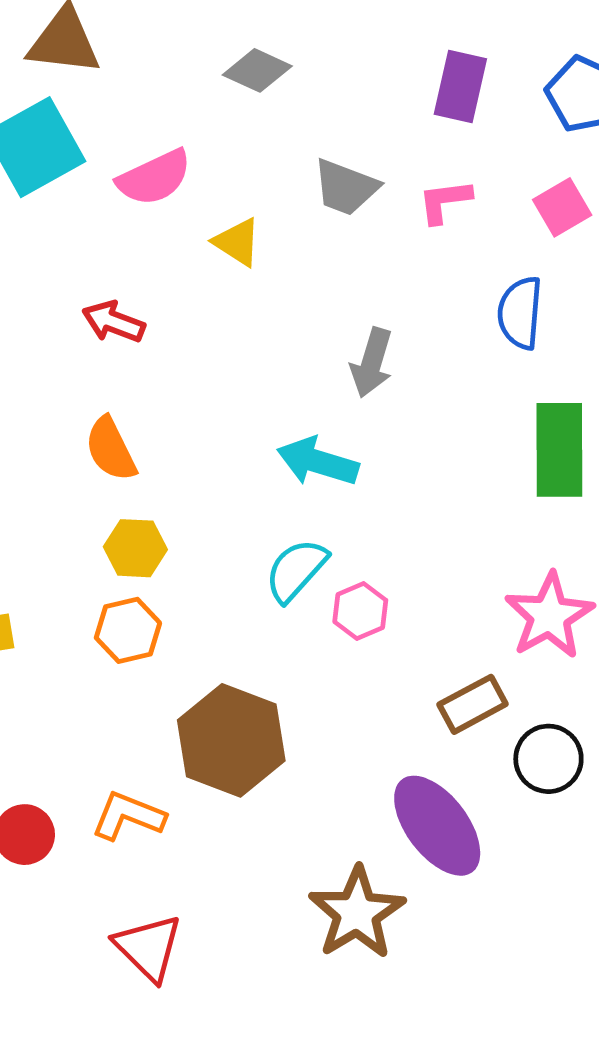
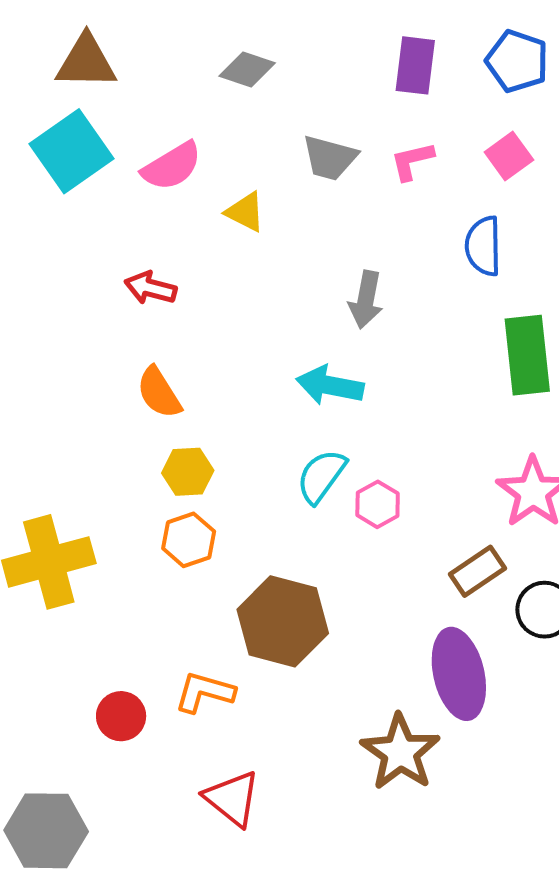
purple ellipse: (437, 826) -> (459, 674), turned 30

